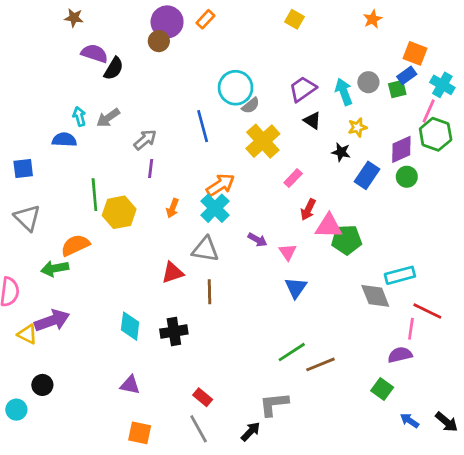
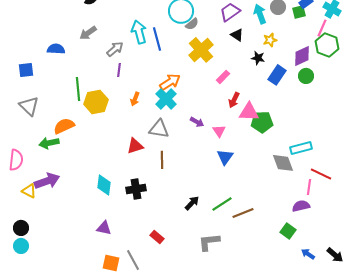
cyan arrow: (79, 116) -> (139, 32), moved, size x1.6
black circle: (42, 385) -> (21, 228), moved
gray line: (199, 429) -> (133, 260), moved
black arrow: (251, 432) -> (192, 203), moved

